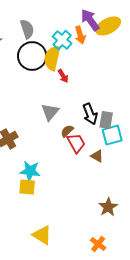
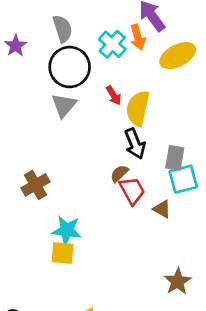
yellow ellipse: (108, 26) -> (178, 56), moved
yellow semicircle: (52, 58) -> (138, 108), moved
gray triangle: (50, 112) -> (64, 105), moved
black arrow: (90, 114) -> (135, 144), moved

